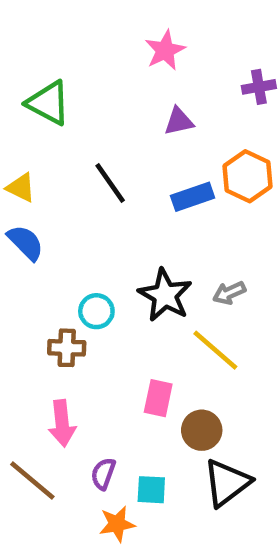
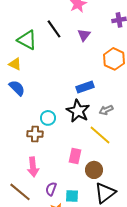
green triangle: (48, 103) -> (27, 40), moved
purple triangle: (179, 121) -> (84, 35), turned -40
black line: (110, 183) -> (54, 29), moved
blue rectangle: (193, 197) -> (85, 87), moved

